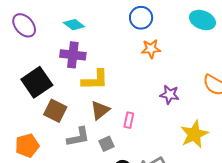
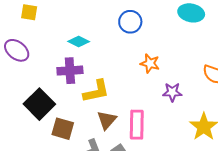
cyan diamond: (74, 25) -> (79, 41), moved
orange star: (151, 49) -> (150, 63), moved, turned 30
pink rectangle: (129, 120) -> (137, 125), size x1.8

